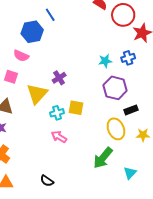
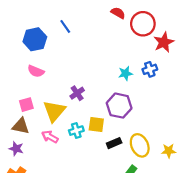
blue hexagon: (32, 32) -> (35, 39), moved
pink square: (11, 77) -> (26, 105), moved, turned -32
purple hexagon: (115, 88) -> (119, 106), moved
black rectangle: (131, 110) -> (114, 143), moved
pink arrow: (59, 137) -> (50, 137), moved

